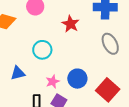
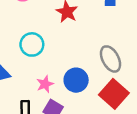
gray ellipse: (110, 44) -> (111, 59), moved

